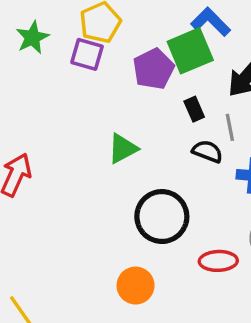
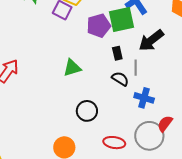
black circle: (162, 217) -> (87, 111), size x0.7

